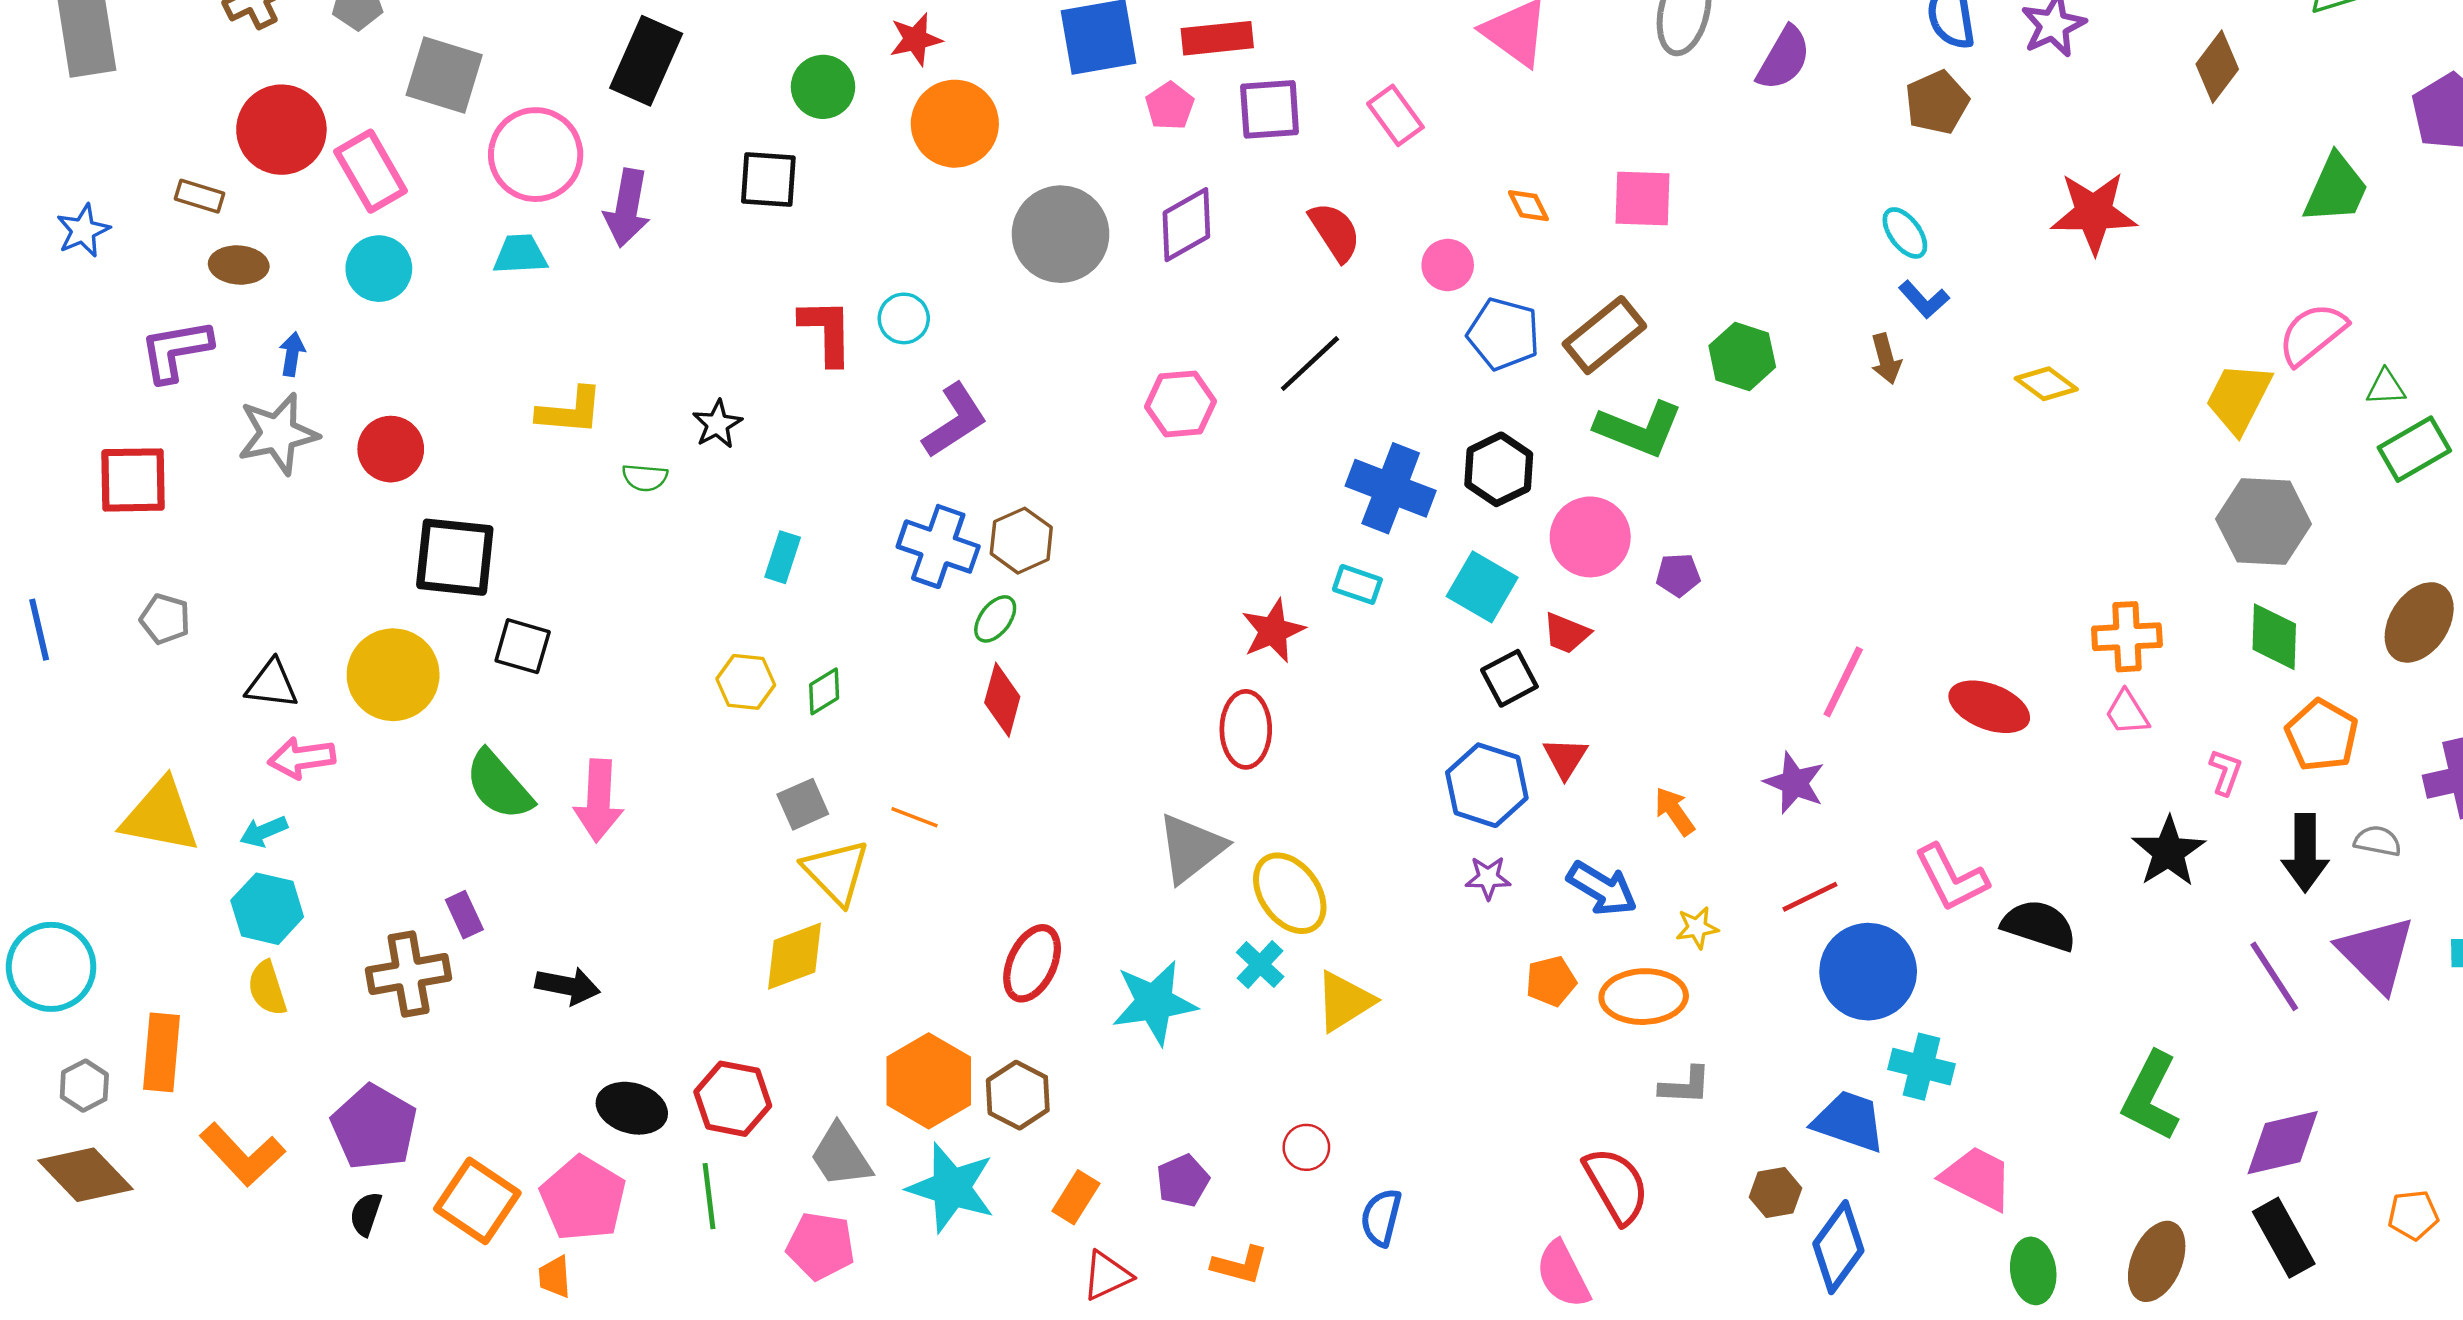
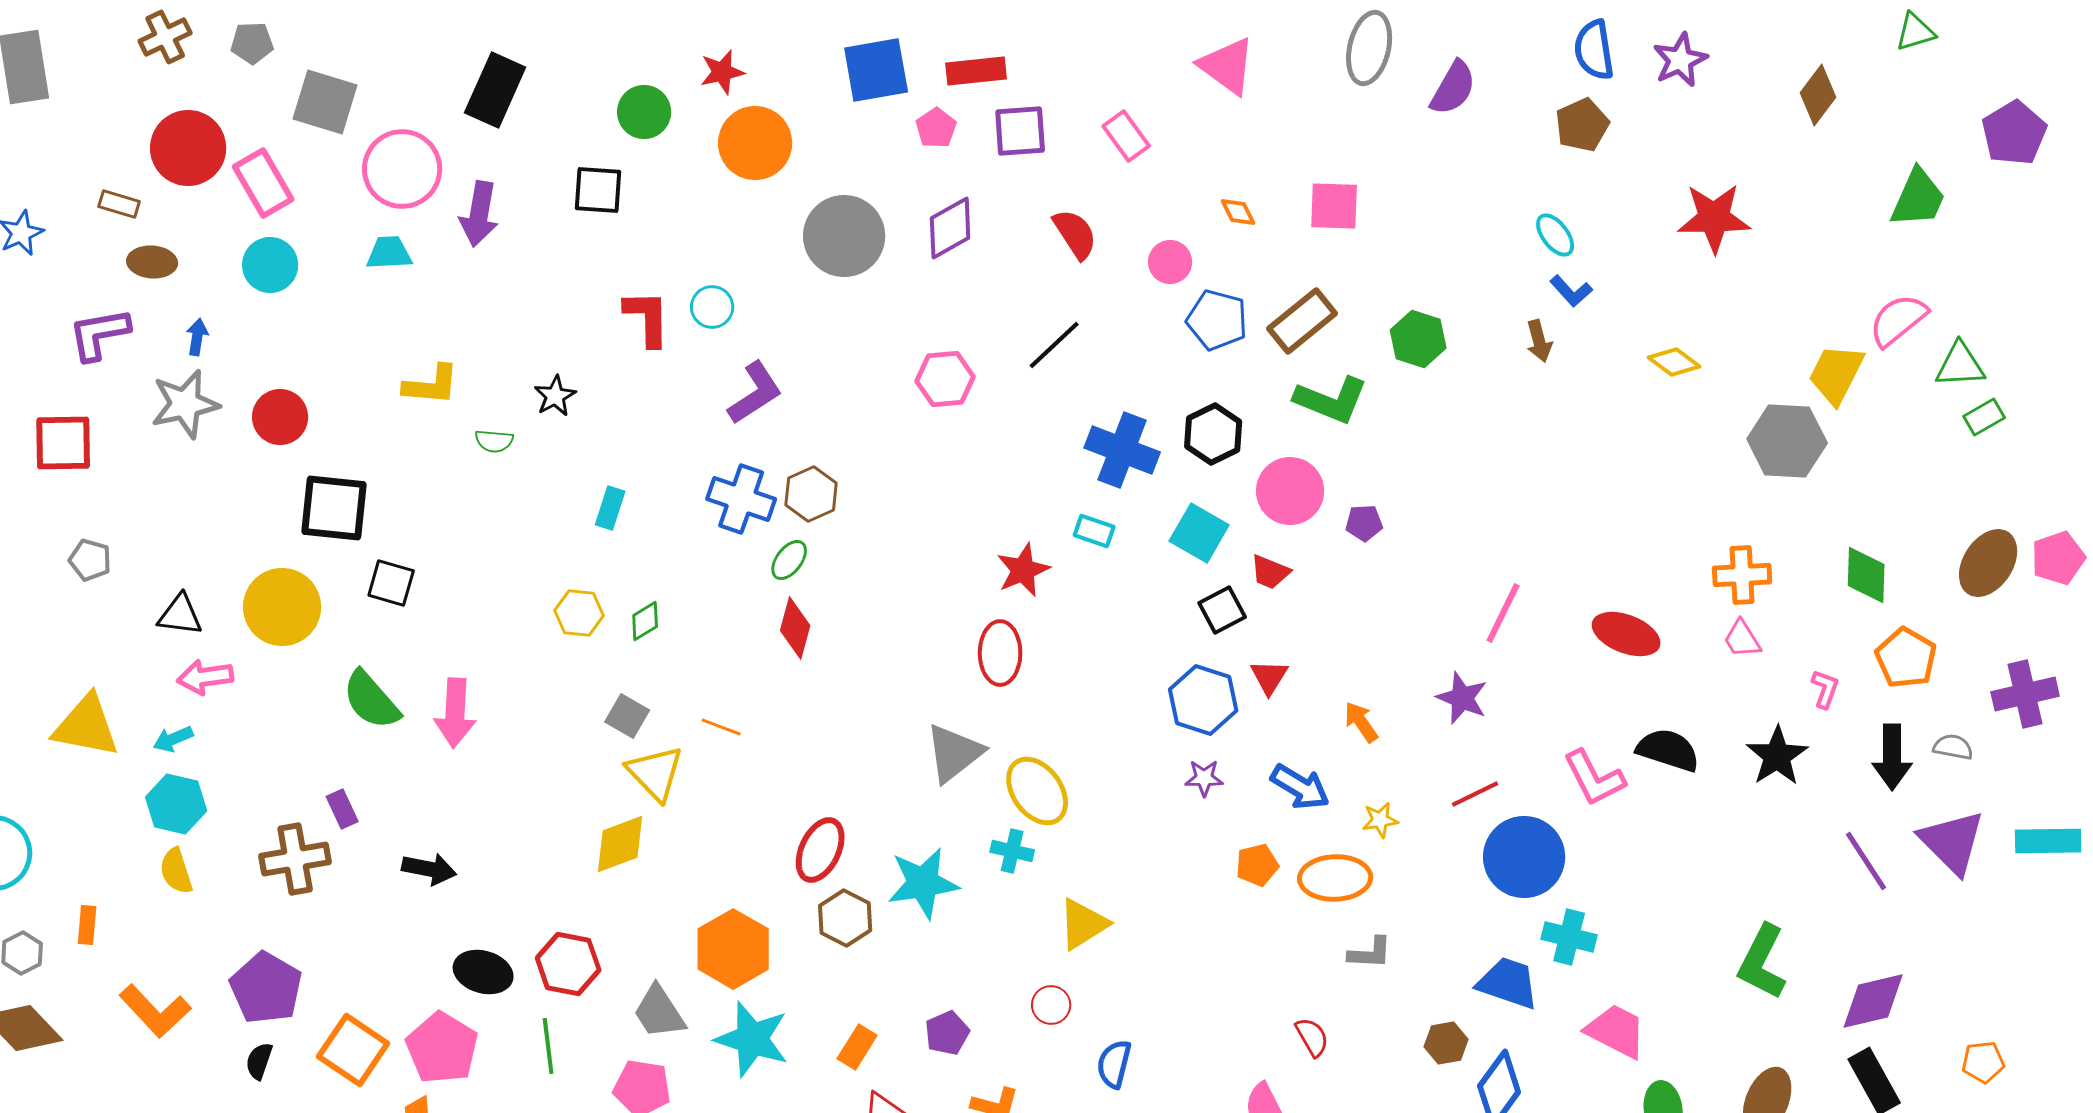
green triangle: (2386, 387) -> (1960, 365), size x1.5
green rectangle: (2414, 449) -> (1984, 417), size x0.7
gray hexagon: (2264, 522) -> (1787, 441), moved
gray square: (803, 804) -> (627, 716), turned -36
black semicircle: (2039, 925) -> (1668, 750), moved
cyan cross: (1260, 965) -> (1012, 851), turned -30
yellow triangle: (1344, 1001) -> (1083, 924), moved
orange rectangle: (162, 1052) -> (87, 925), size x0.6
brown hexagon: (1018, 1095) -> (845, 918), moved
red semicircle: (1616, 1185) -> (1312, 1037), size x0.6

